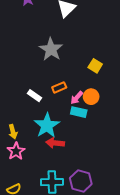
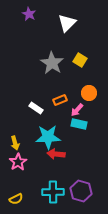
yellow square: (95, 66) -> (80, 60), moved
orange circle: (91, 97) -> (89, 93), moved
cyan star: (47, 125) -> (48, 137), turned 30

